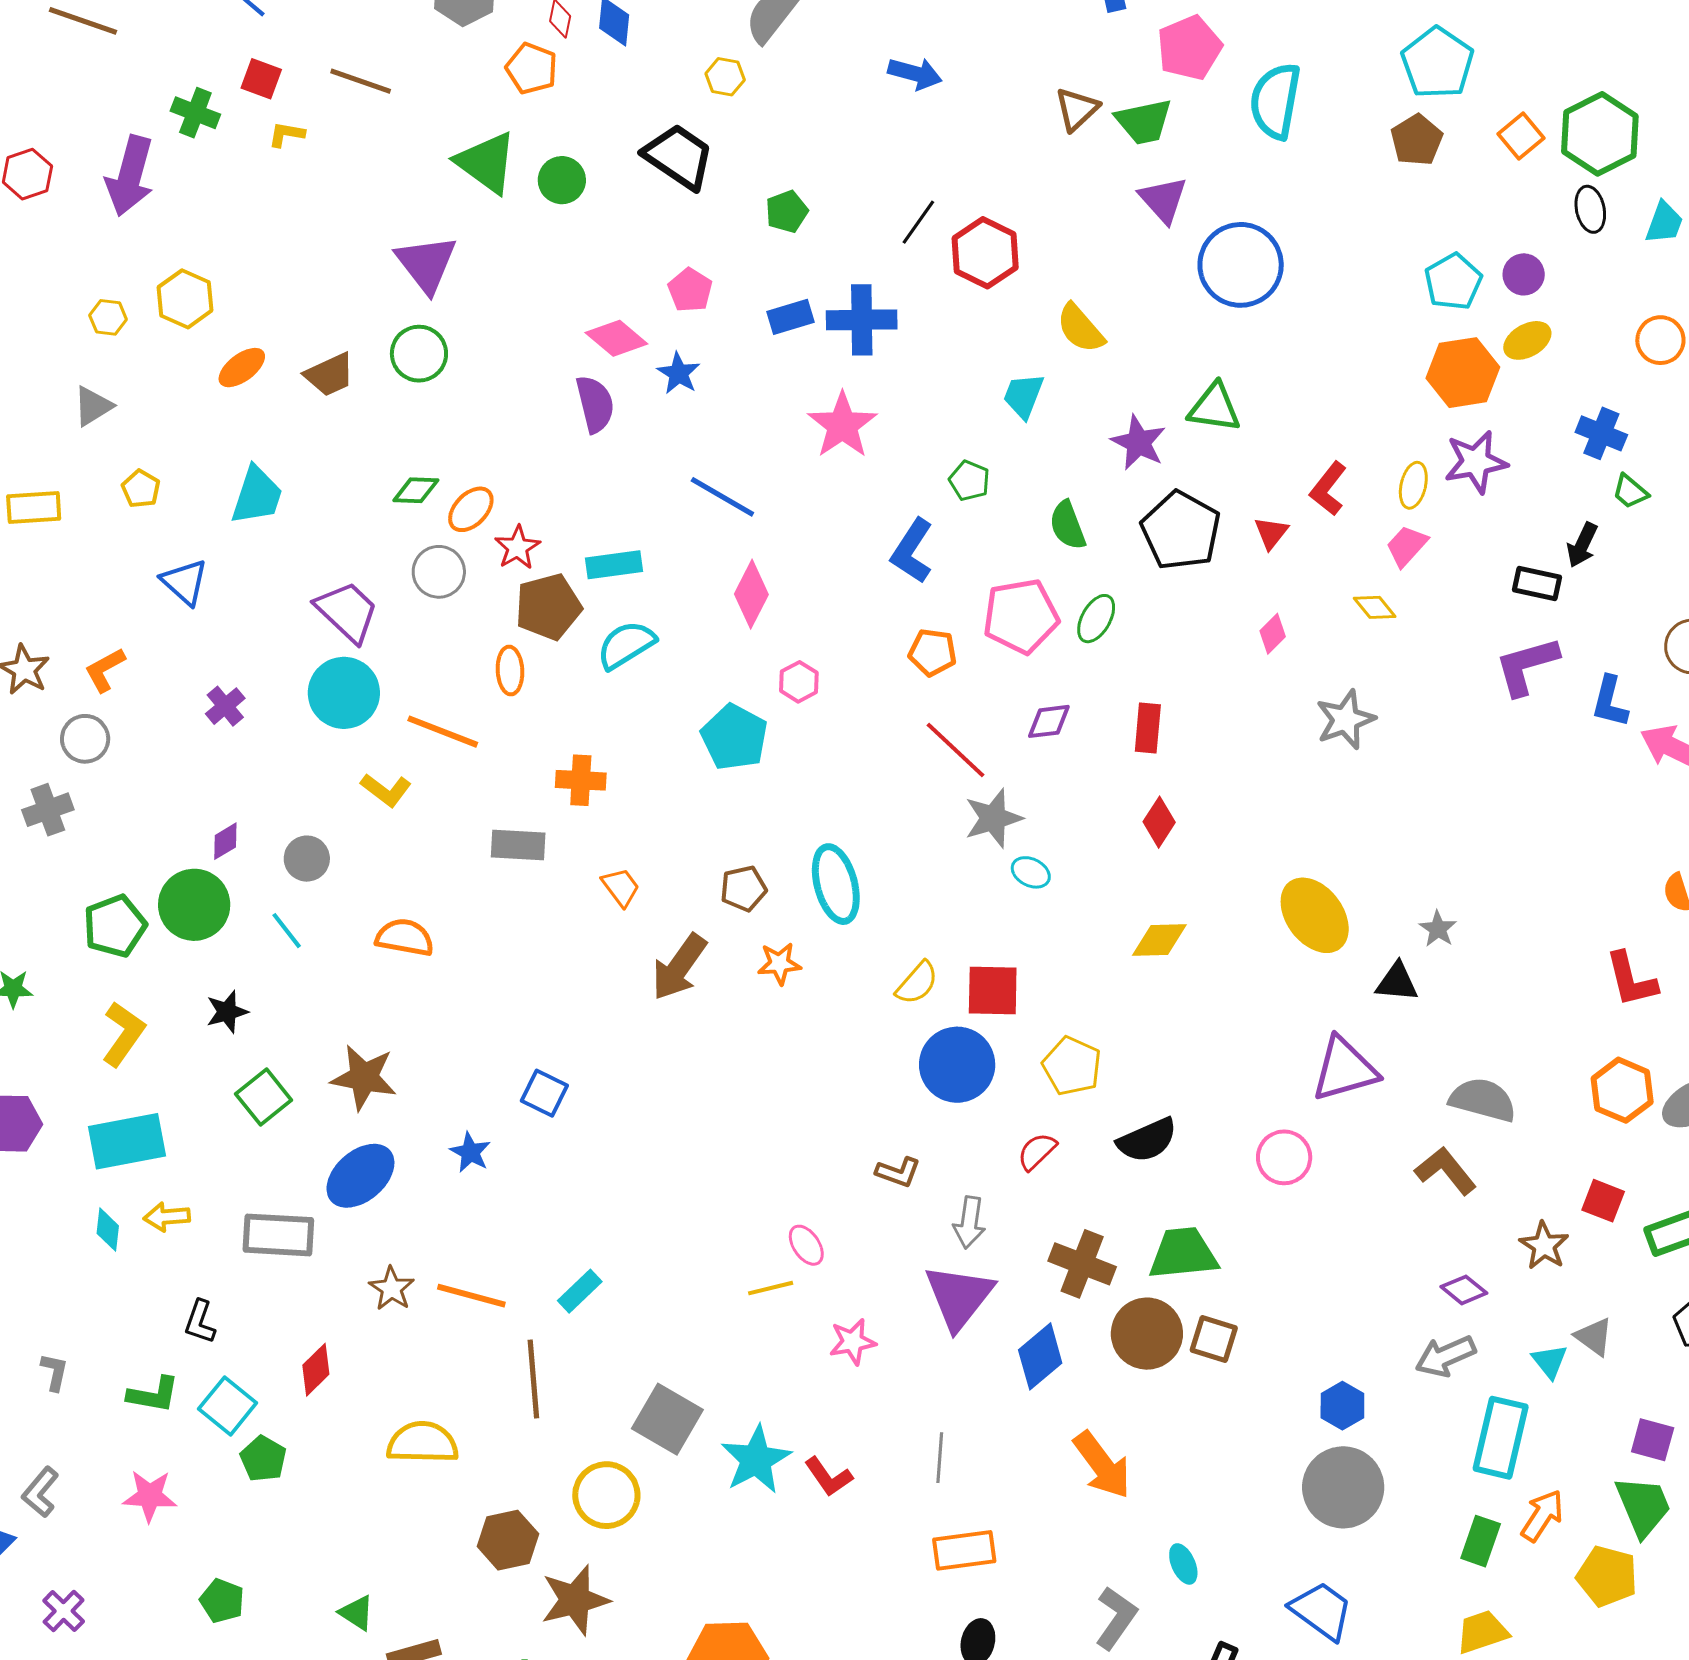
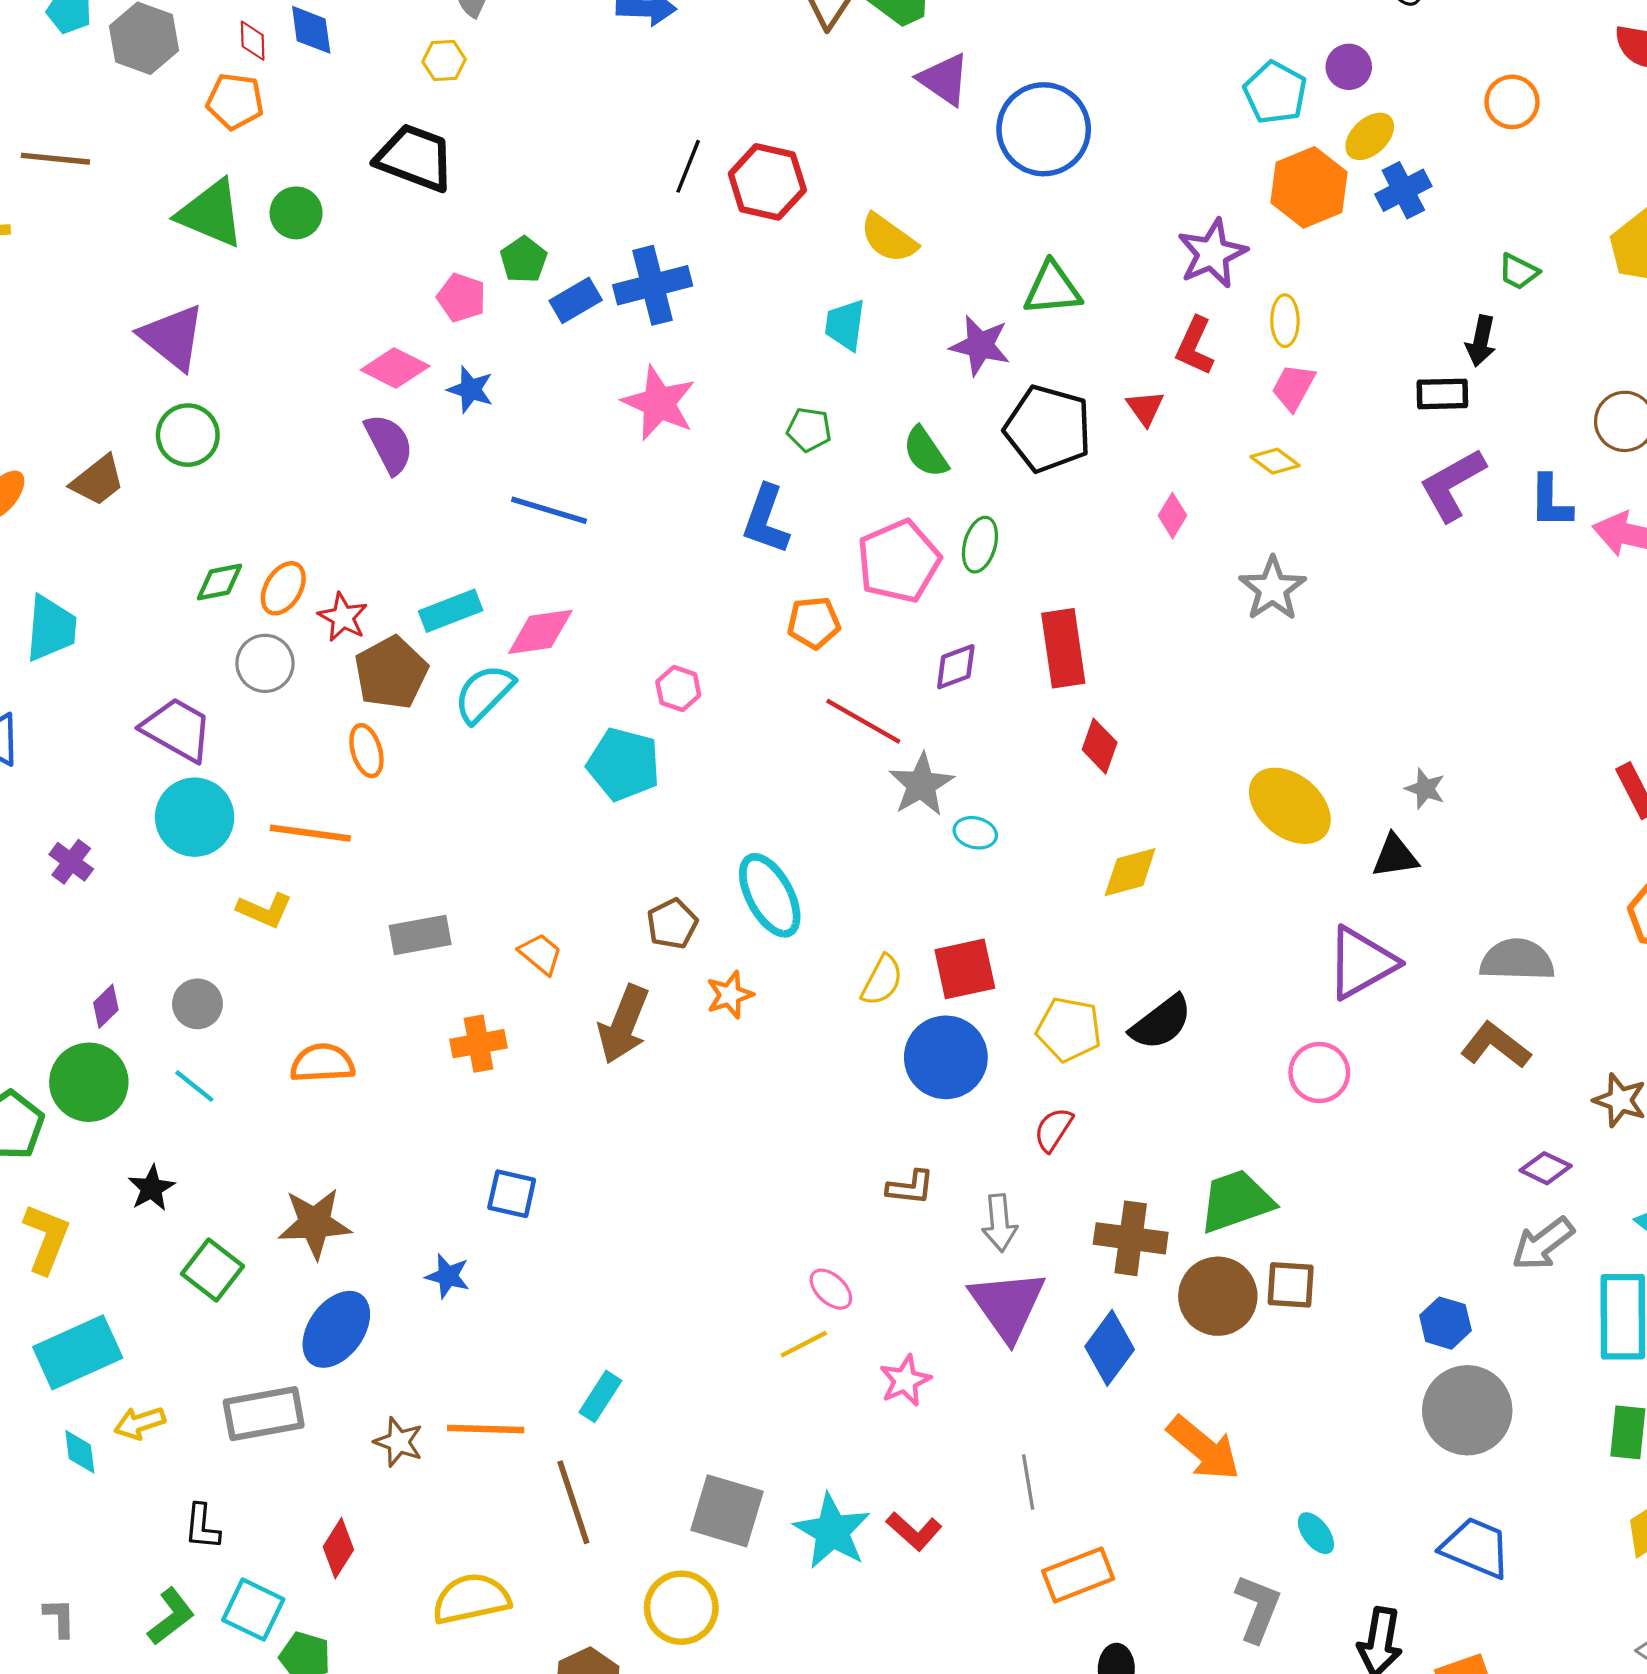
green pentagon: (787, 212) -> (524, 260), moved
blue cross: (1601, 433) -> (1403, 190), moved, turned -36
purple star: (1476, 462) -> (1212, 253), moved
pink diamond: (751, 594) -> (540, 632), moved, turned 68
red rectangle: (1148, 728) -> (1063, 648), size x1.4
orange cross: (581, 780) -> (478, 1044), moved
black semicircle: (1147, 1140) -> (1161, 1023), moved
green L-shape: (153, 1395) -> (171, 1616), turned -34

